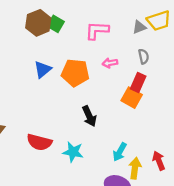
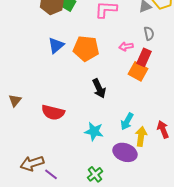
pink arrow: (110, 63) -> (126, 46), moved
cyan star: (73, 152) -> (94, 131), moved

